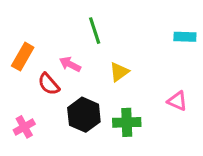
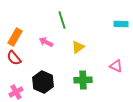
red semicircle: (49, 84) -> (14, 58), moved
black hexagon: (84, 115) -> (43, 82), moved
pink cross: (24, 127) -> (16, 92), moved

